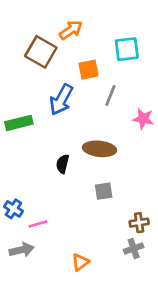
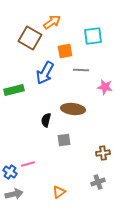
gray line: (110, 96) -> (81, 70), turned 70
gray square: (104, 191) -> (64, 140), moved
blue cross: (13, 209) -> (10, 172), moved
brown cross: (139, 223) -> (103, 153), moved
gray arrow: (22, 250) -> (14, 194), moved

